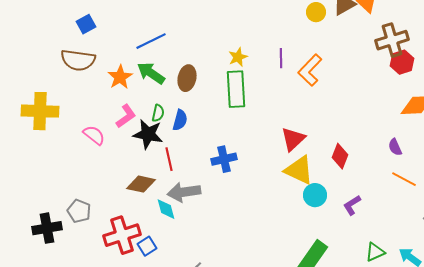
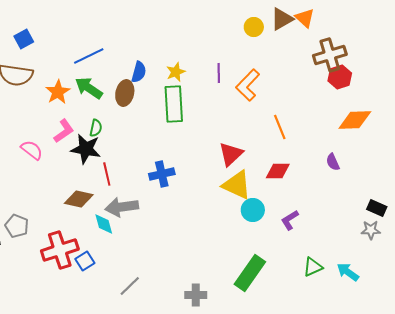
blue semicircle: (180, 120) -> (139, 72), moved
red diamond: (340, 156) -> (278, 171), turned 70
orange line: (404, 179) -> (280, 127), moved, turned 40

